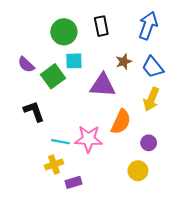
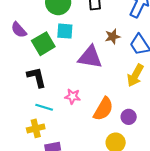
black L-shape: (34, 111) -> (36, 77), moved
orange semicircle: (121, 122) -> (103, 109), moved
pink star: (89, 139) -> (73, 96), moved, size x0.6

